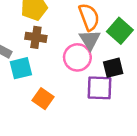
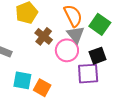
brown cross: (36, 37) -> (44, 36), moved, turned 36
cyan square: (21, 68) -> (22, 80), moved, turned 30

